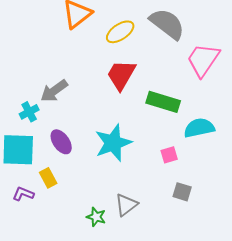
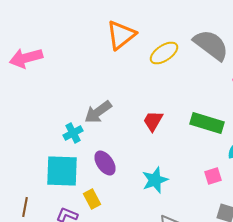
red trapezoid: (121, 75) -> (153, 121), moved, size x0.7
cyan star: (113, 143) -> (155, 180), moved, size x0.7

